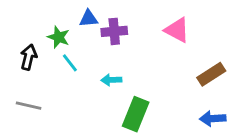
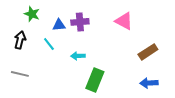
blue triangle: (89, 19) -> (59, 25), moved
green star: (59, 37) -> (32, 14), moved

